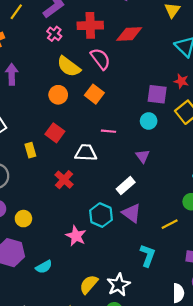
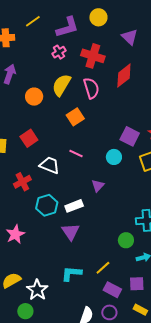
red diamond: (129, 34) -> (124, 76), turned -55
yellow semicircle: (69, 67) -> (61, 85), turned 65
orange circle: (58, 95) -> (34, 97), moved
cyan hexagon: (101, 215) -> (47, 205), moved
yellow line: (170, 224) -> (103, 268), moved, turned -35
cyan L-shape: (148, 255) -> (72, 273), turned -125
white star: (119, 285) -> (37, 290), turned -30

